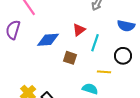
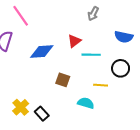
cyan line: (95, 43) -> (91, 55), turned 72
brown square: (70, 58) -> (63, 80), moved

